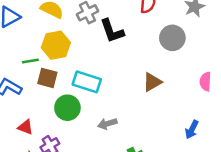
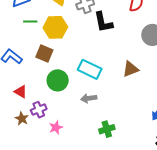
green line: (30, 61) -> (30, 22), moved
cyan rectangle: (87, 82) -> (90, 69), moved

